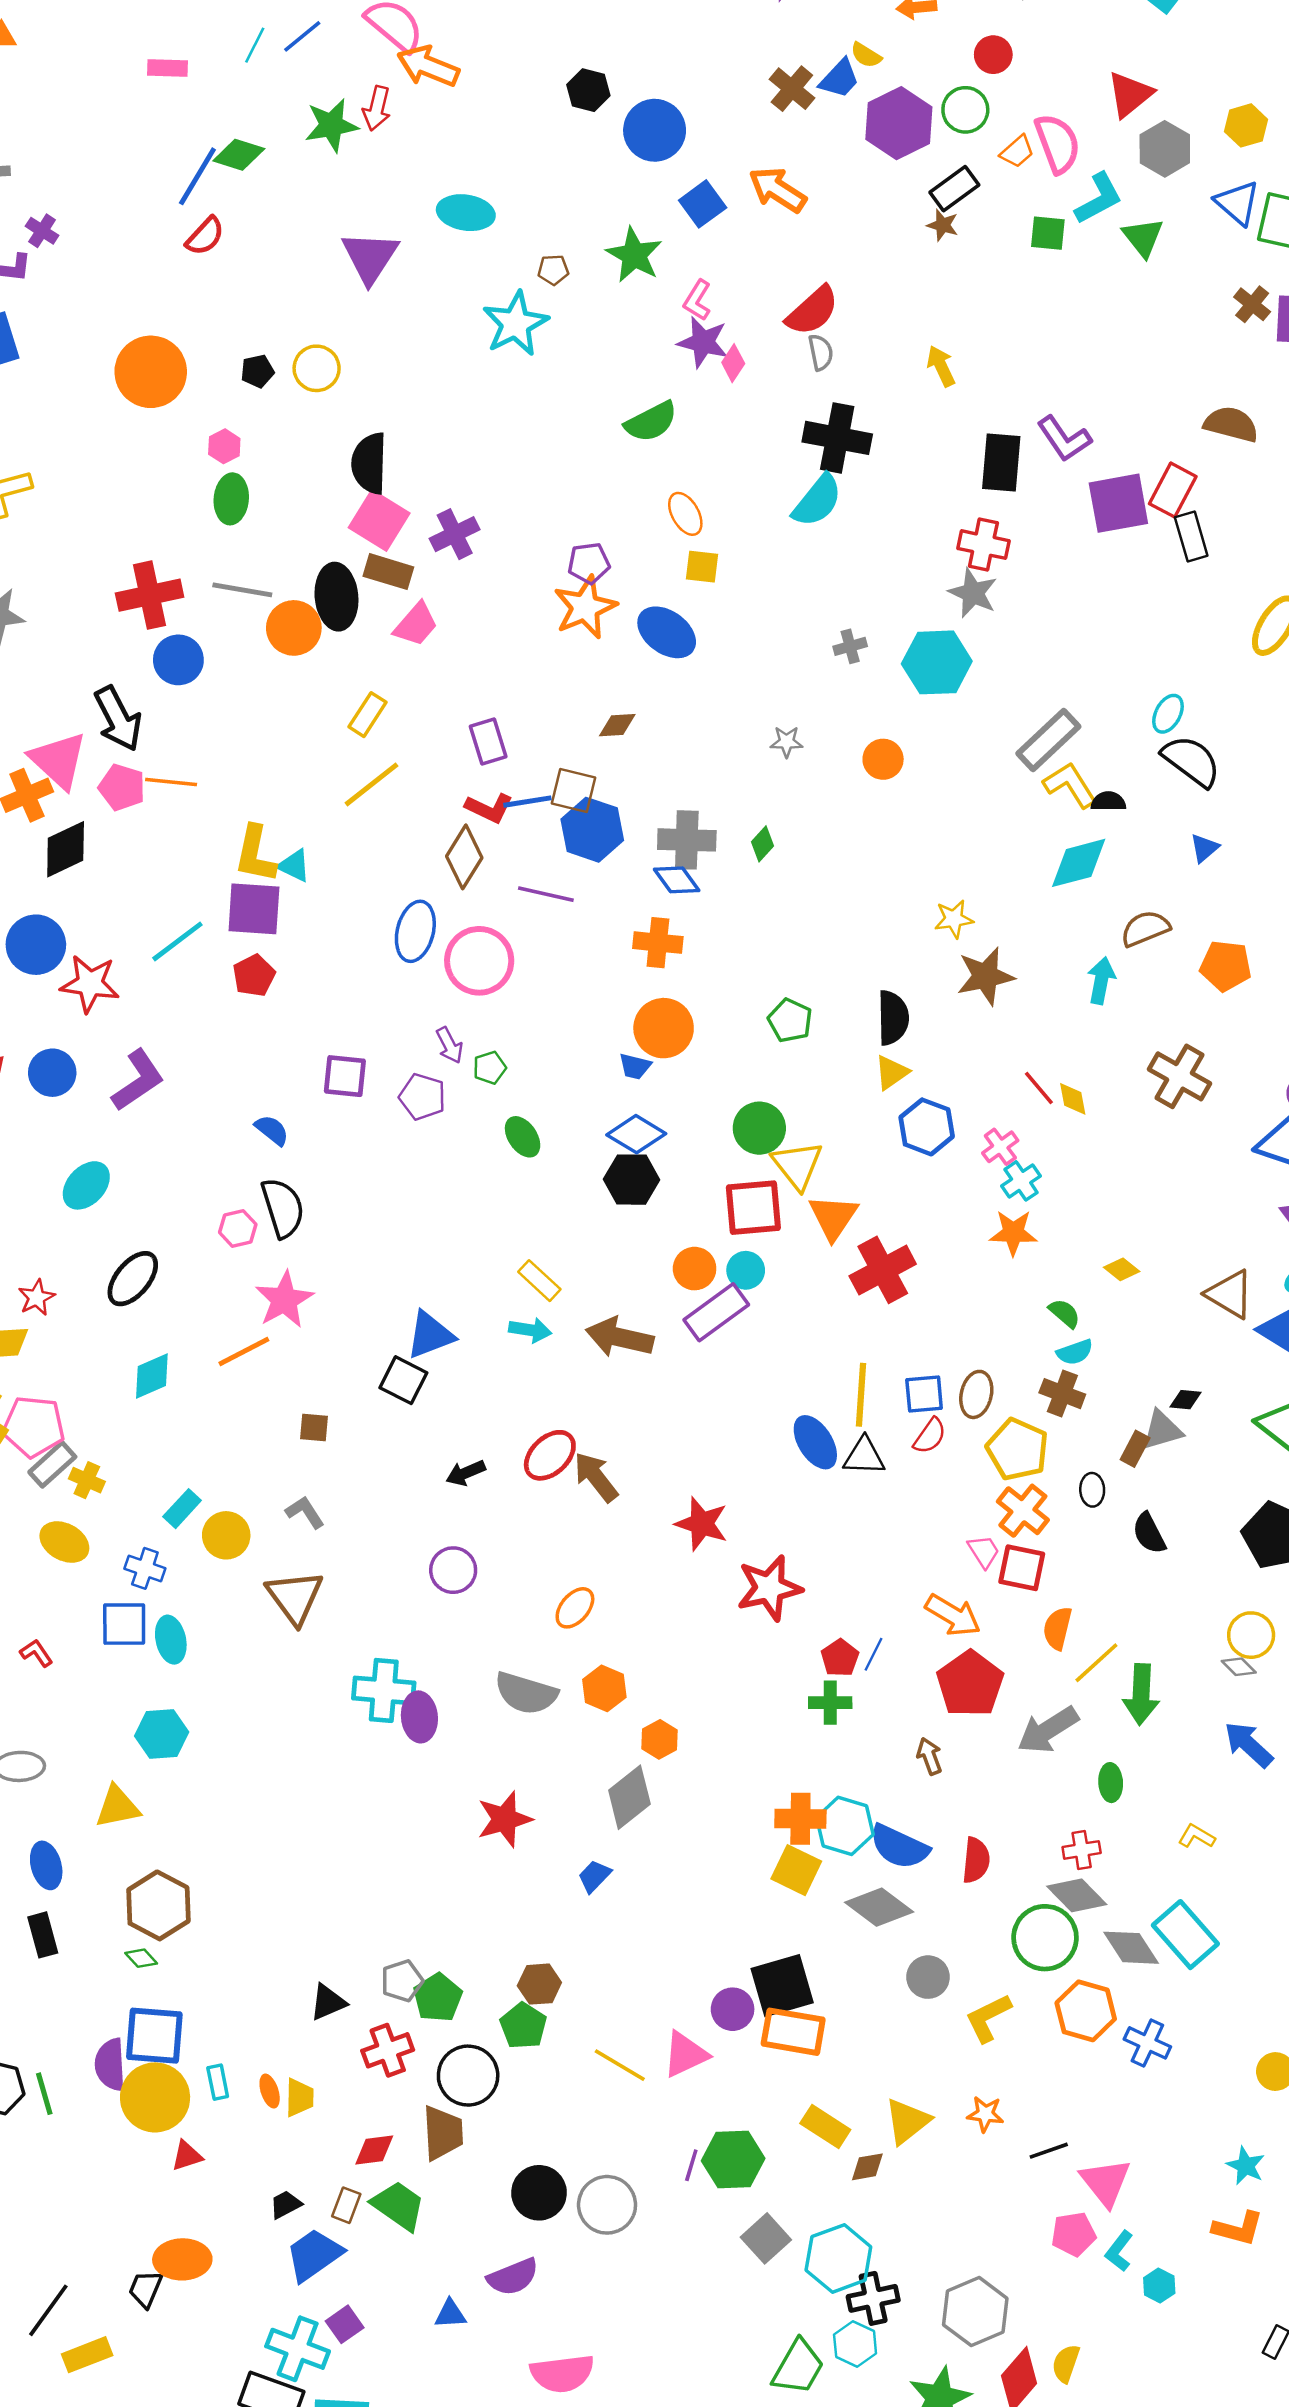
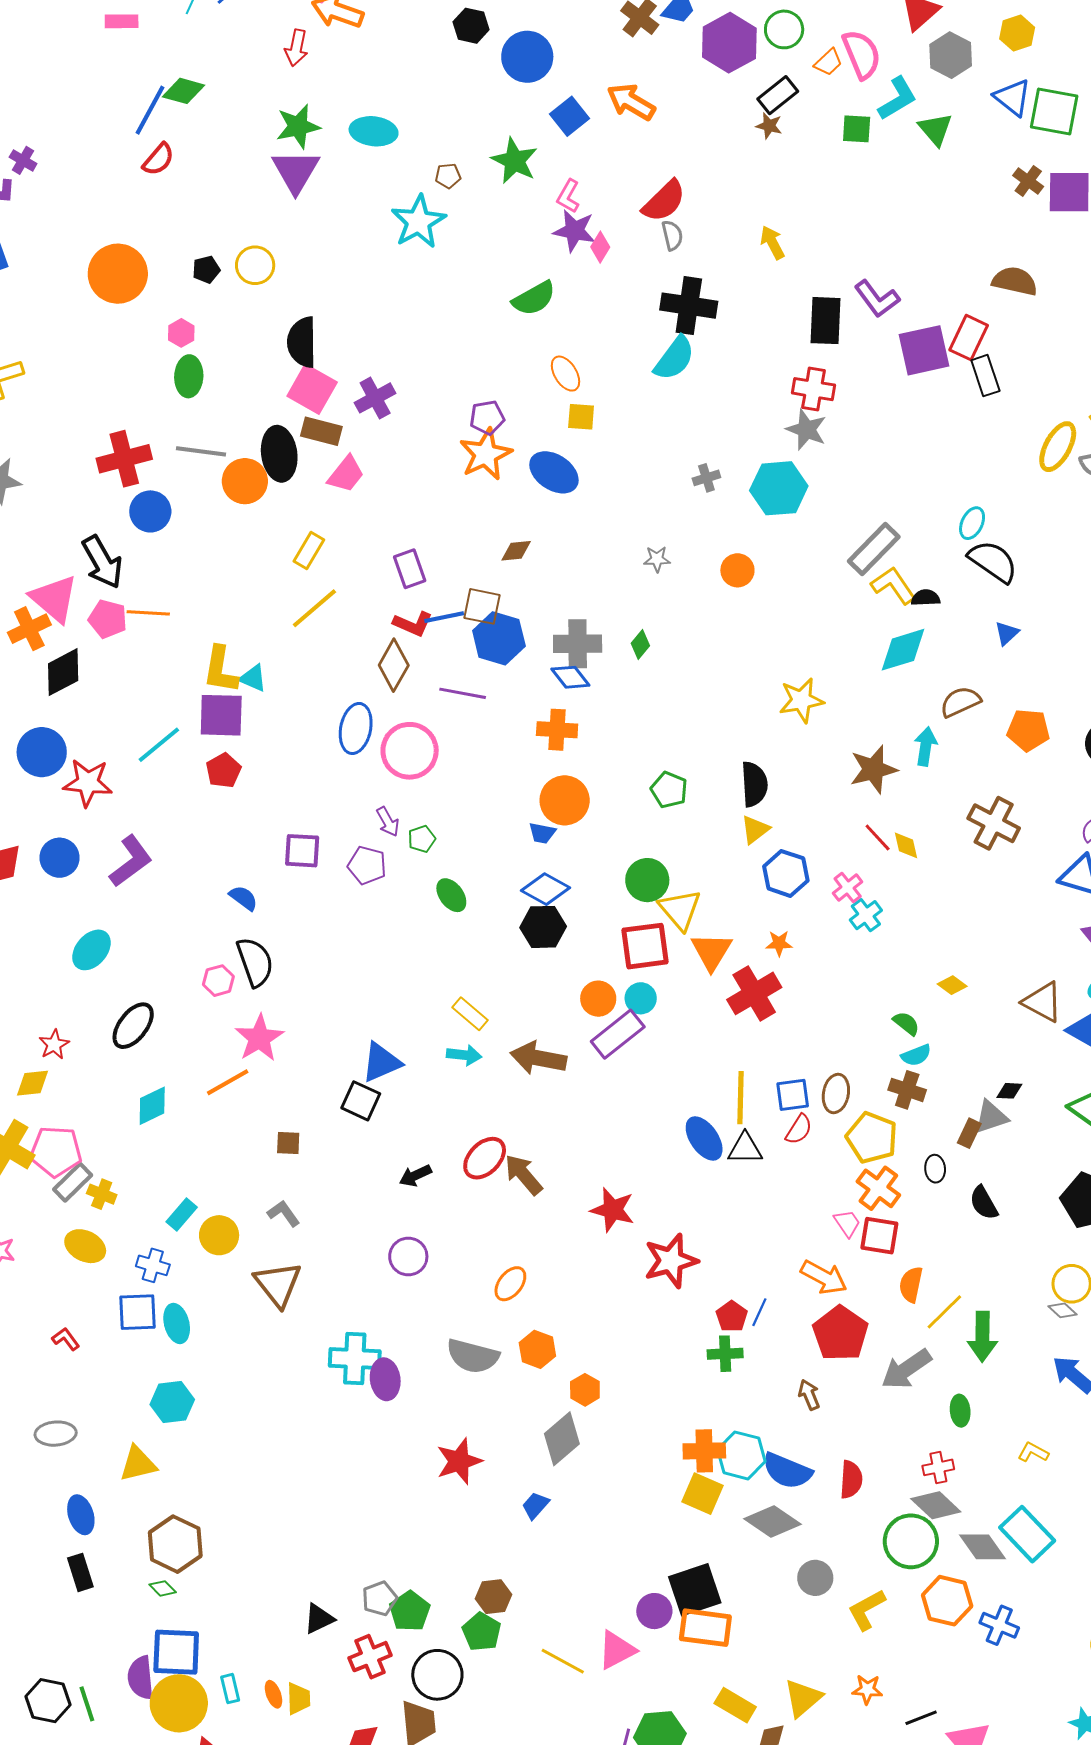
green star: (331, 125) -> (298, 126), moved
yellow star: (954, 919) -> (801, 700), size x1.4
brown star: (985, 976) -> (873, 769), moved
orange star: (1013, 1233) -> (779, 943), moved, size x0.7

